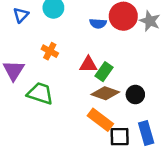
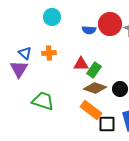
blue triangle: (21, 15) -> (25, 53), moved, turned -32
orange cross: (50, 51) -> (49, 53), turned -32
green trapezoid: (40, 93) -> (43, 101), moved

